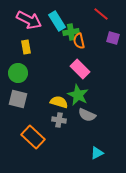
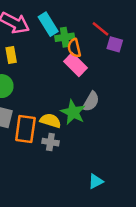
red line: (101, 14) -> (100, 29), moved
pink rectangle: (80, 69) -> (75, 65), moved
gray semicircle: (87, 115) -> (91, 102), moved, turned -84
orange rectangle: (33, 137) -> (25, 129), moved, turned 55

